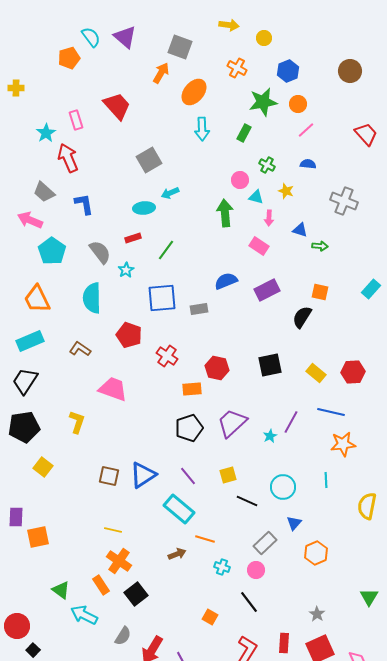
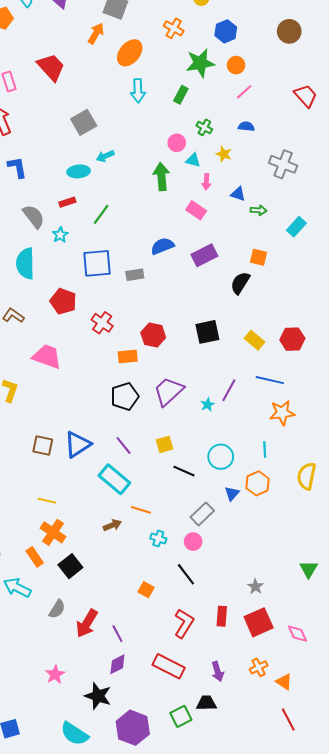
cyan rectangle: (371, 289) -> (296, 227), moved
orange hexagon: (316, 553) -> (258, 483), moved

